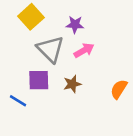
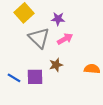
purple square: (39, 80) -> (35, 77), moved
orange semicircle: (119, 89) -> (92, 69), turned 63

